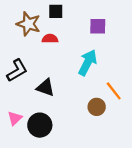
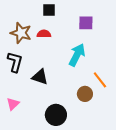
brown star: (28, 24) -> (21, 33), moved
black L-shape: (17, 70) -> (15, 62), turned -45
black circle: (40, 125) -> (56, 115), moved

